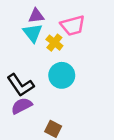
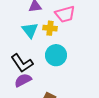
cyan triangle: (33, 33) -> (30, 30), moved
yellow cross: (54, 43) -> (50, 28), turned -32

